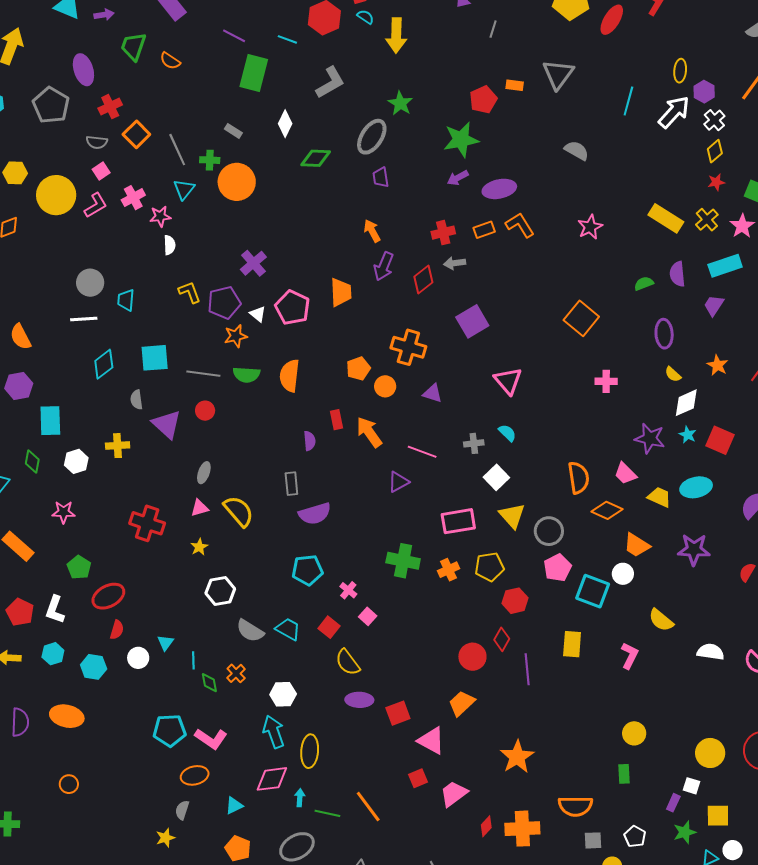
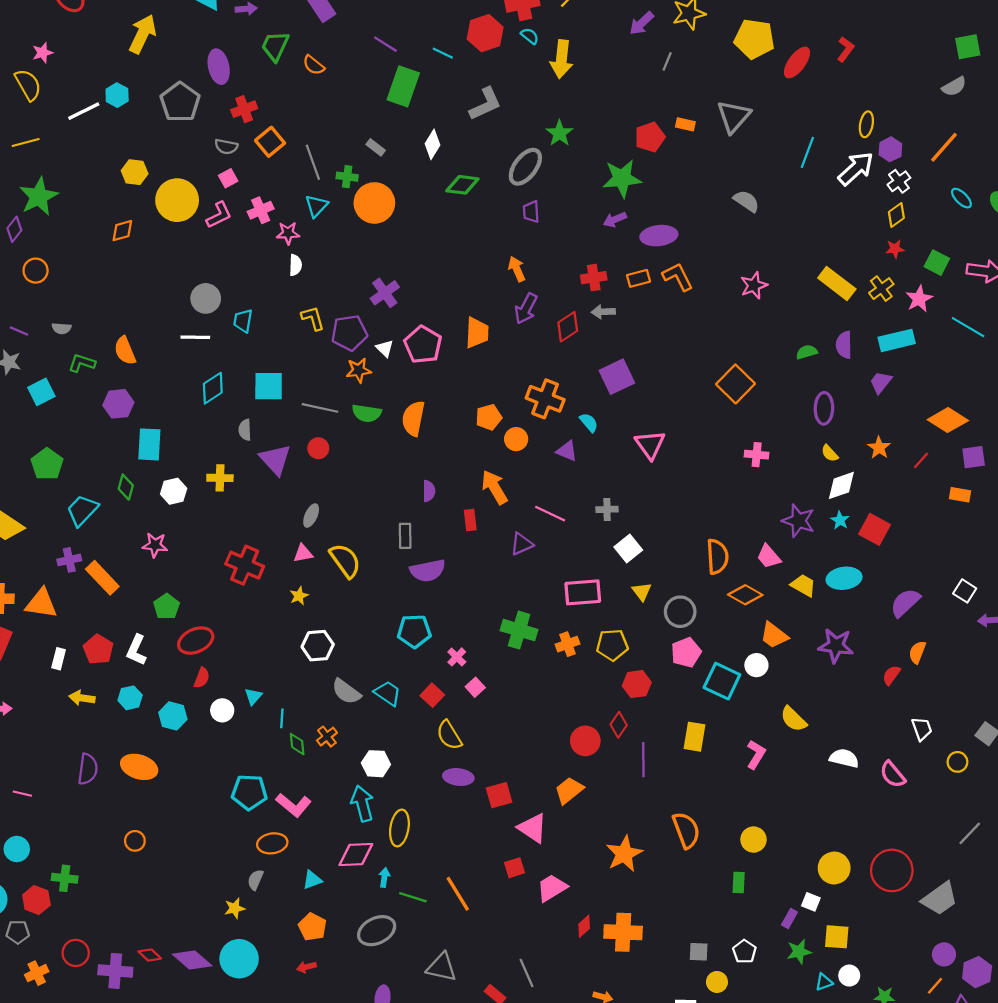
red rectangle: (337, 420) -> (470, 520), moved
cyan semicircle: (507, 433) -> (589, 422), moved
yellow triangle: (512, 516) -> (642, 592), size x0.7
orange semicircle: (575, 806) -> (686, 830), moved, turned -116

